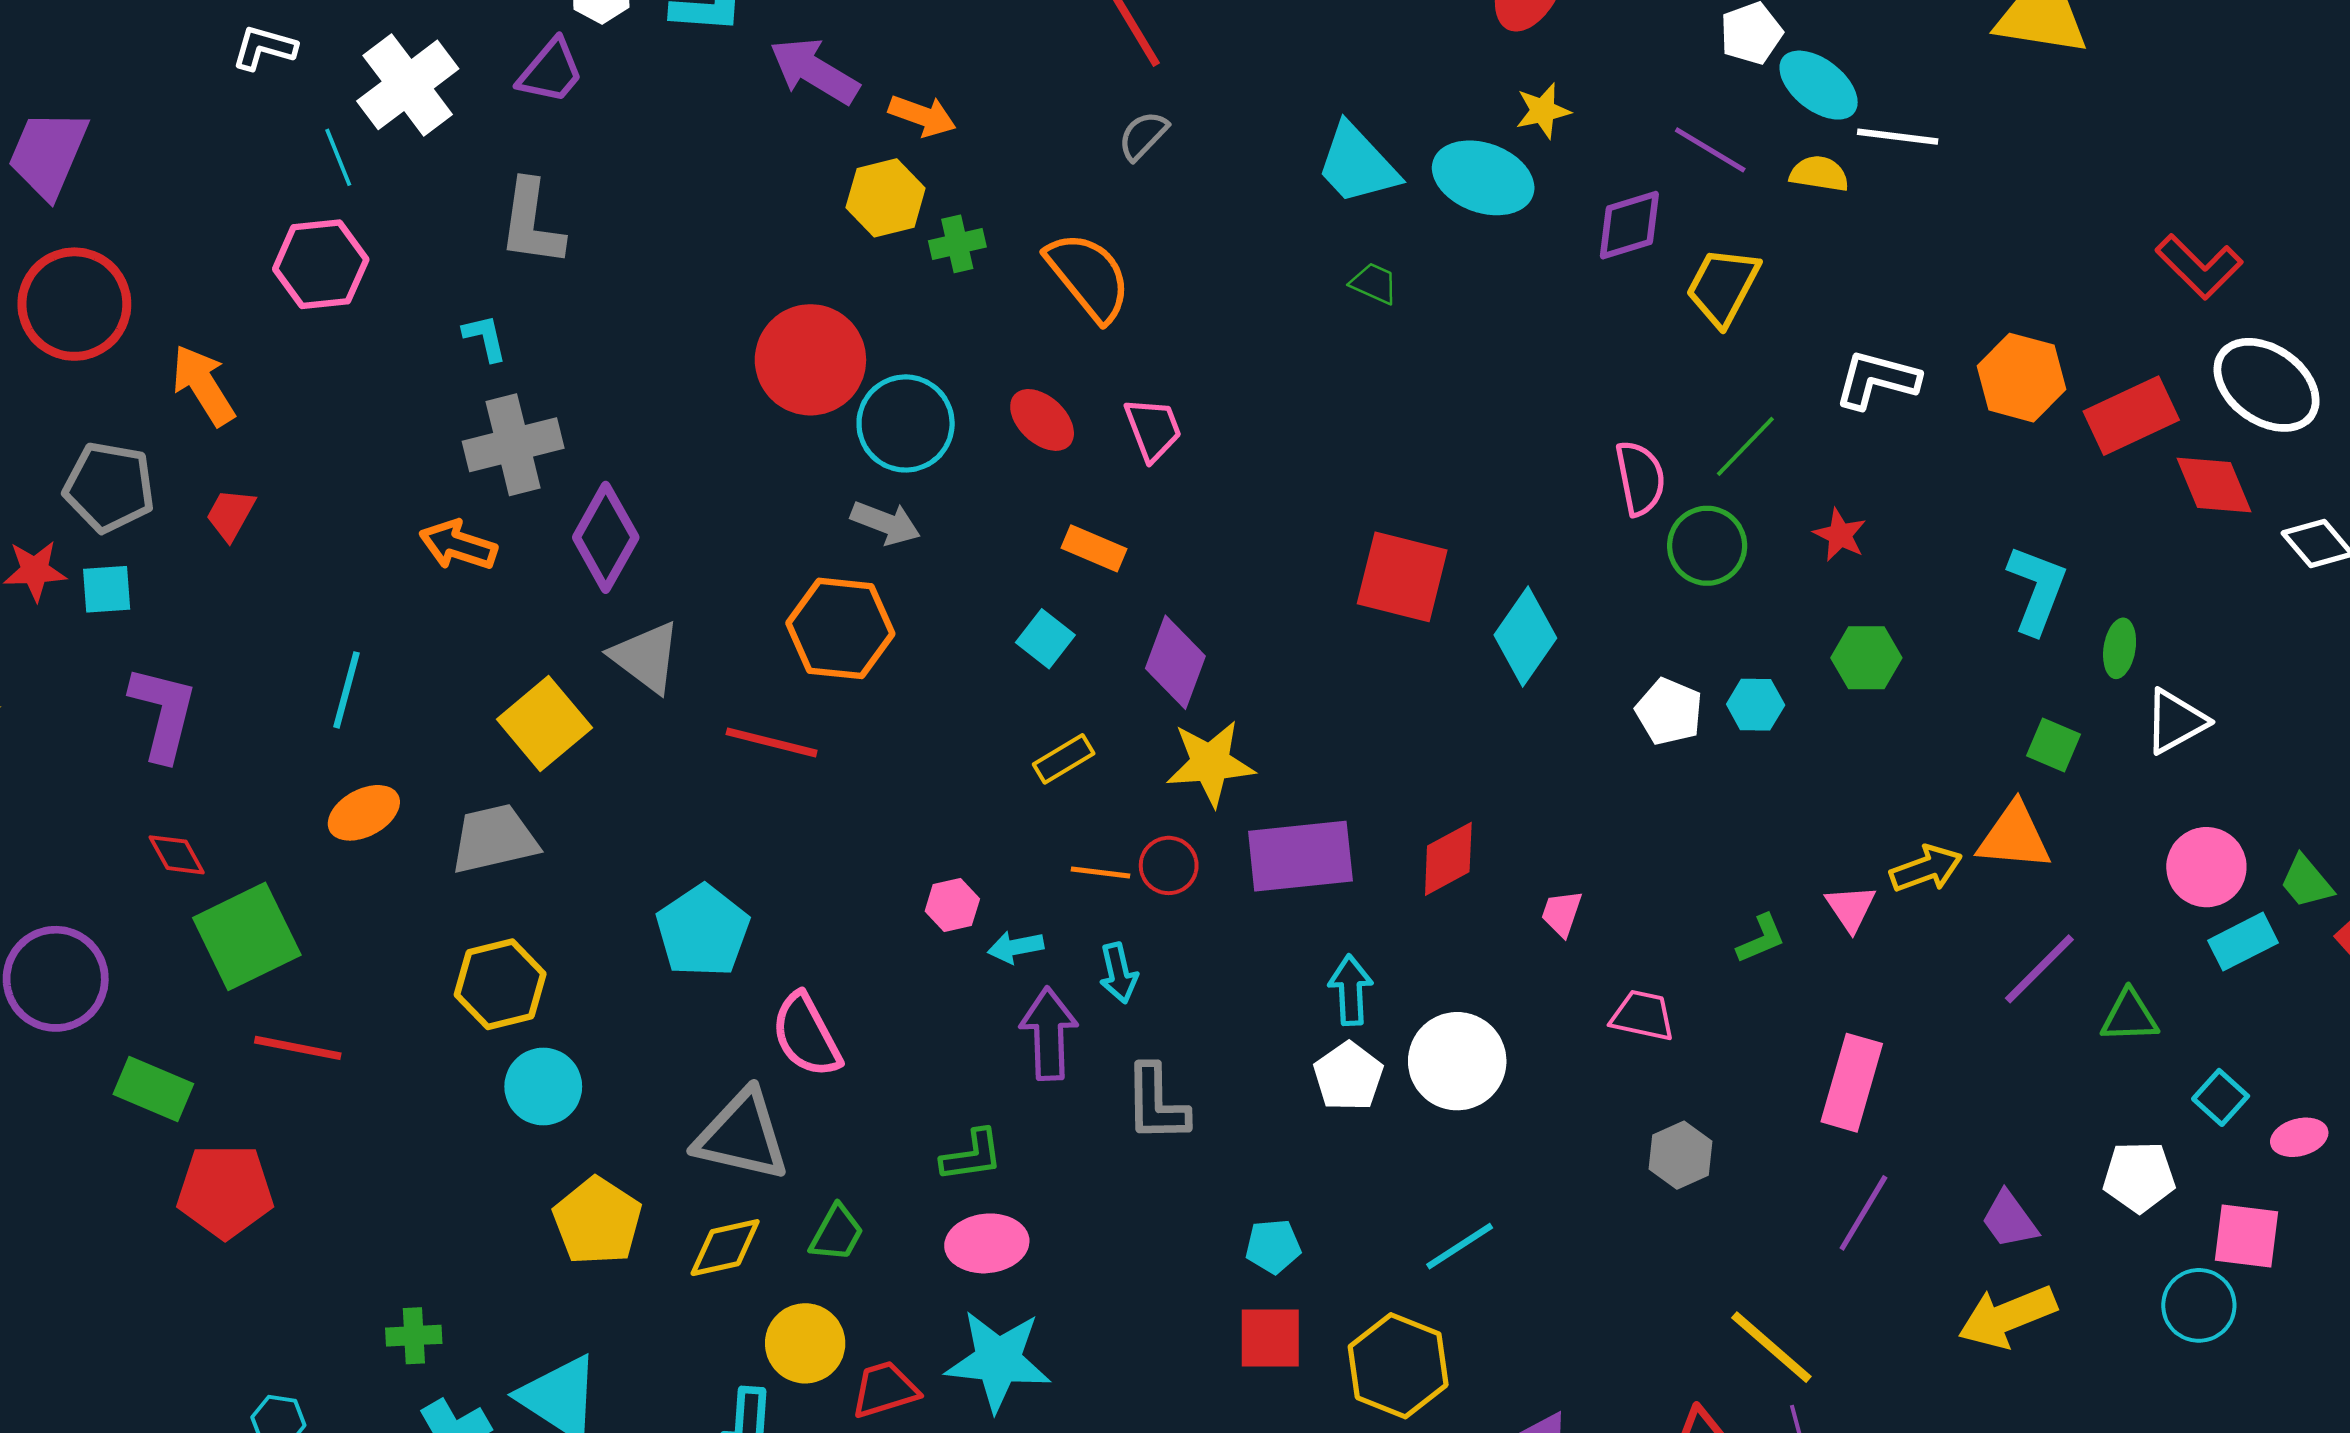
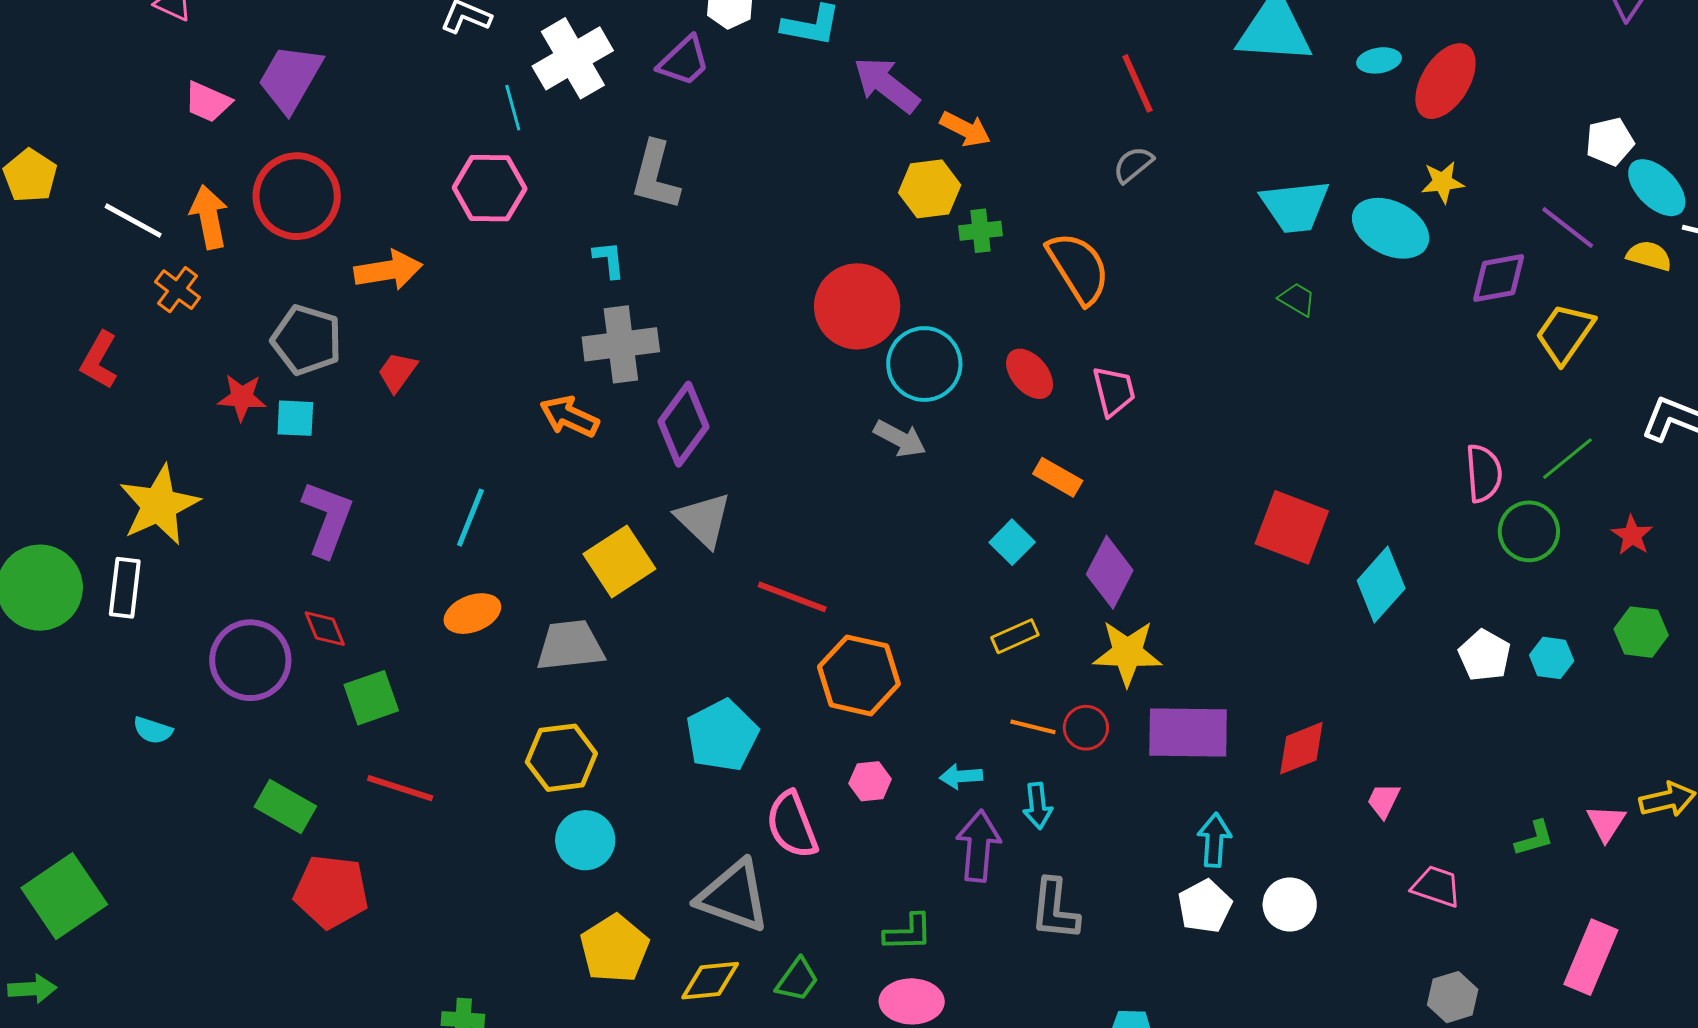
cyan trapezoid: (1357, 164) -> (1295, 206), turned -60
orange arrow: (203, 385) -> (388, 270), turned 106
orange hexagon: (840, 628) -> (859, 675), moved
pink hexagon: (952, 905) -> (870, 781), moved
green square: (247, 936) -> (371, 698), size x0.7
purple circle: (56, 979) -> (250, 660), moved
white circle: (1457, 1061) -> (1290, 904), size x0.7

